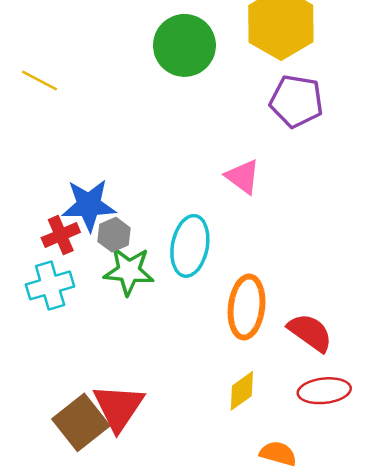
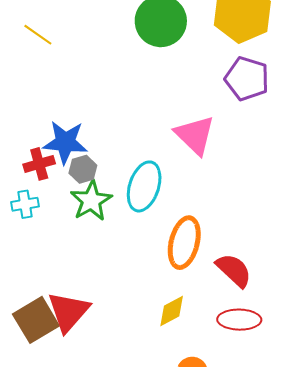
pink triangle: (243, 177) -> (195, 135), size x1.4
green star: (129, 271) -> (91, 201), turned 30
cyan cross: (50, 285) -> (25, 204), size x0.7

